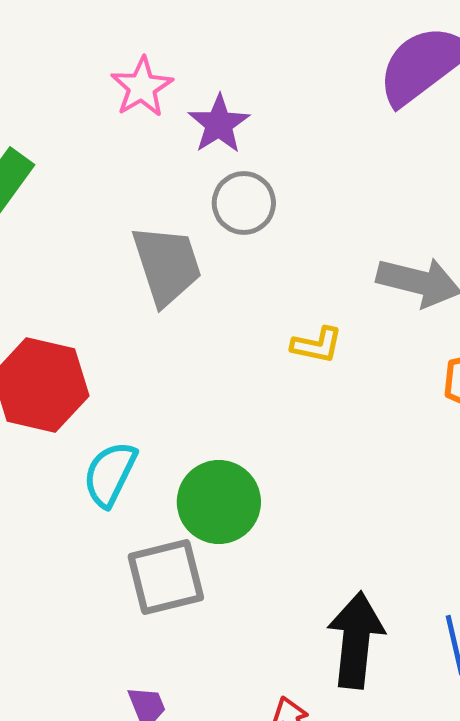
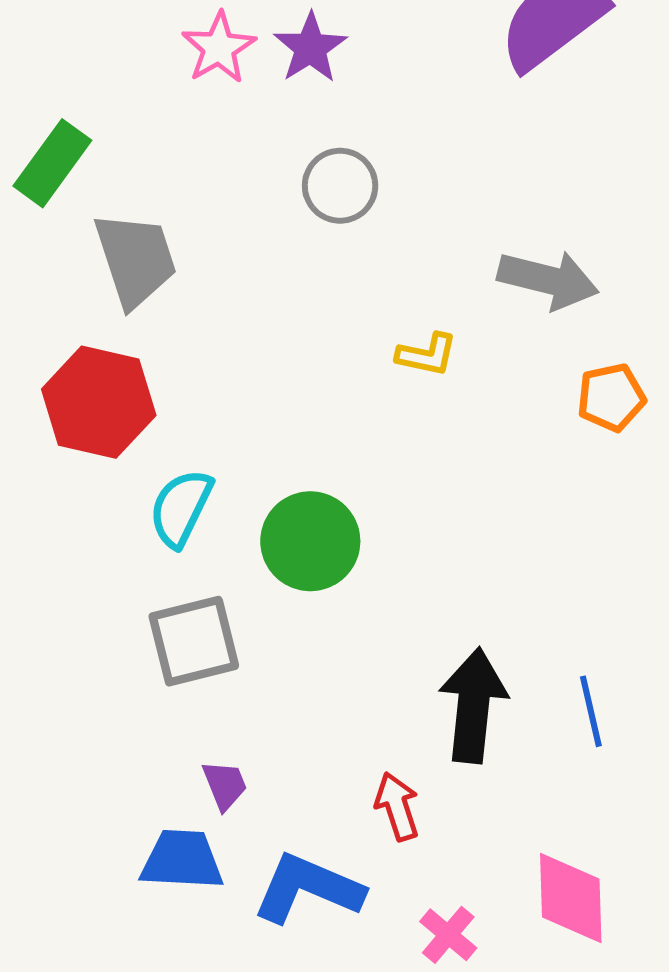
purple star: (219, 124) -> (310, 48), moved
gray trapezoid: (167, 265) -> (136, 259), moved
gray square: (166, 577) -> (194, 641), moved

